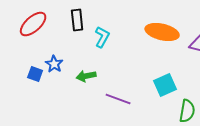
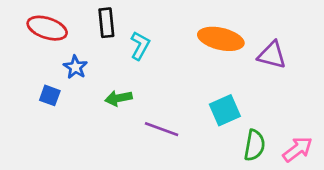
red ellipse: (33, 24) -> (47, 28), turned 60
blue star: (54, 64) -> (75, 67), moved

